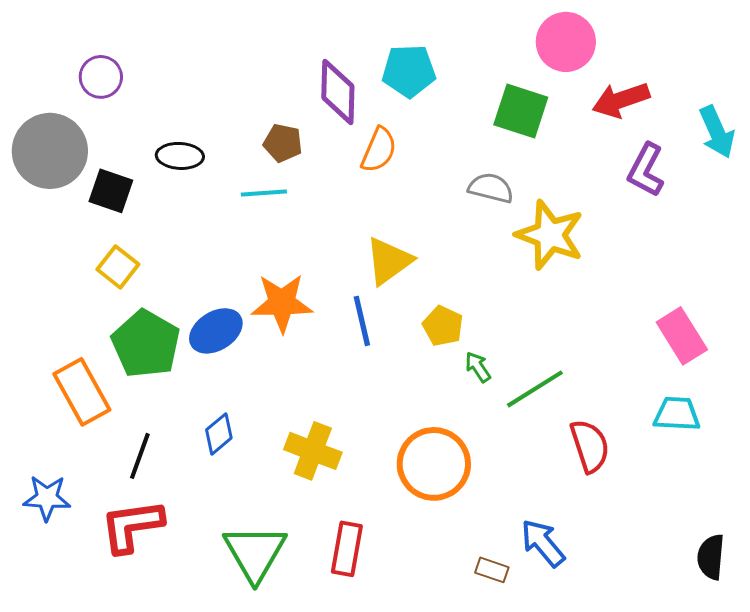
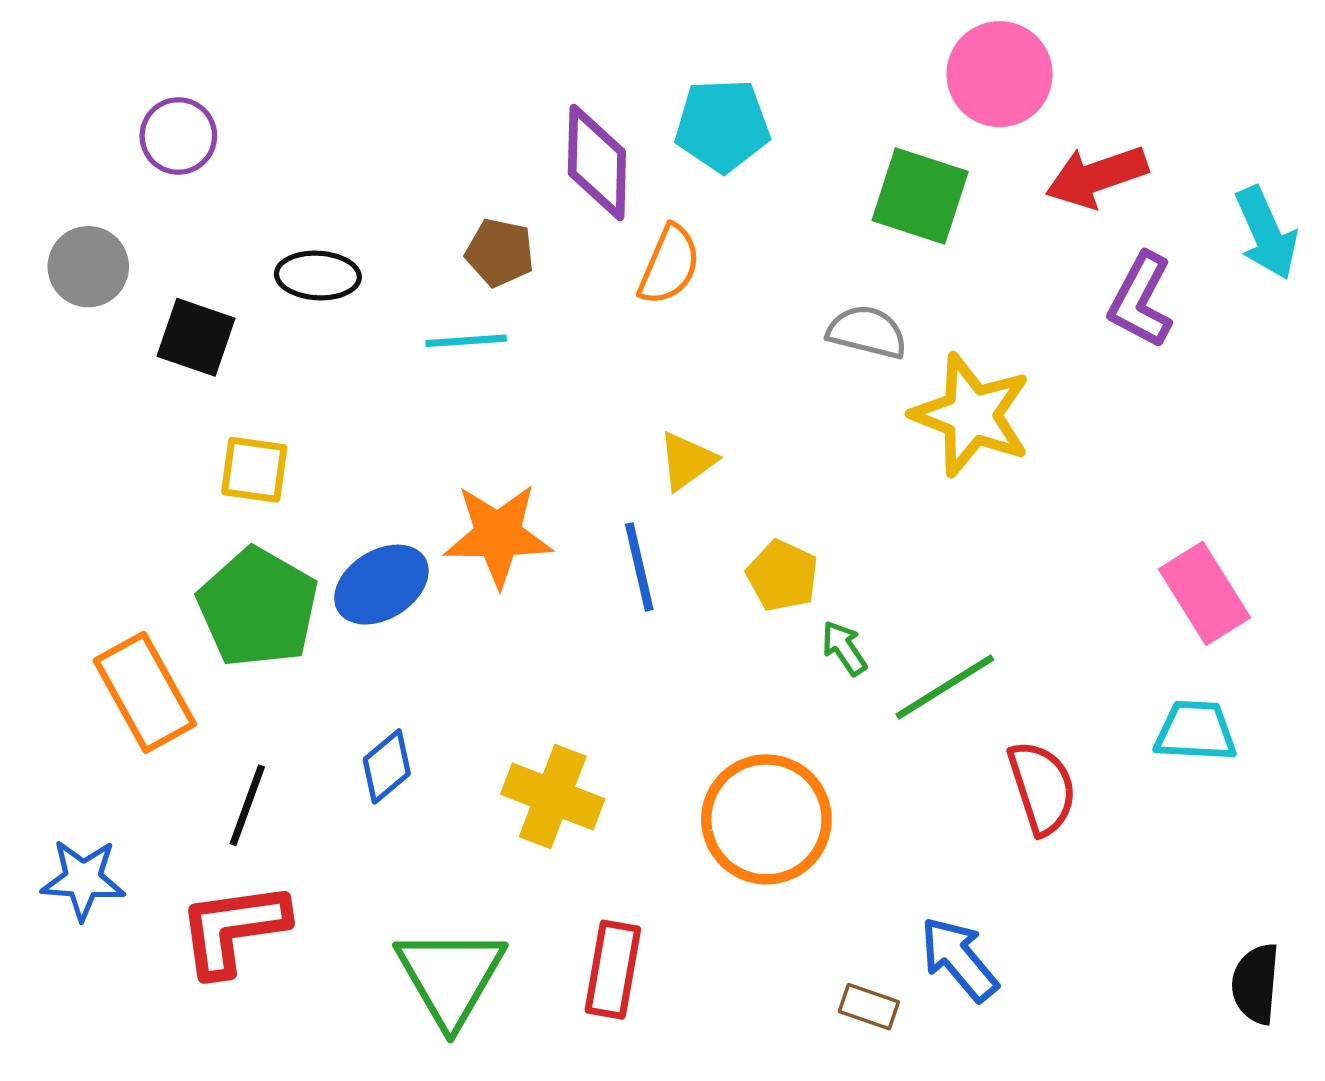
gray circle: (50, 151) -> (88, 267), size x0.6
yellow triangle: (389, 261) -> (687, 461), size x0.7
yellow square: (118, 267) -> (254, 470), moved, turned -30

